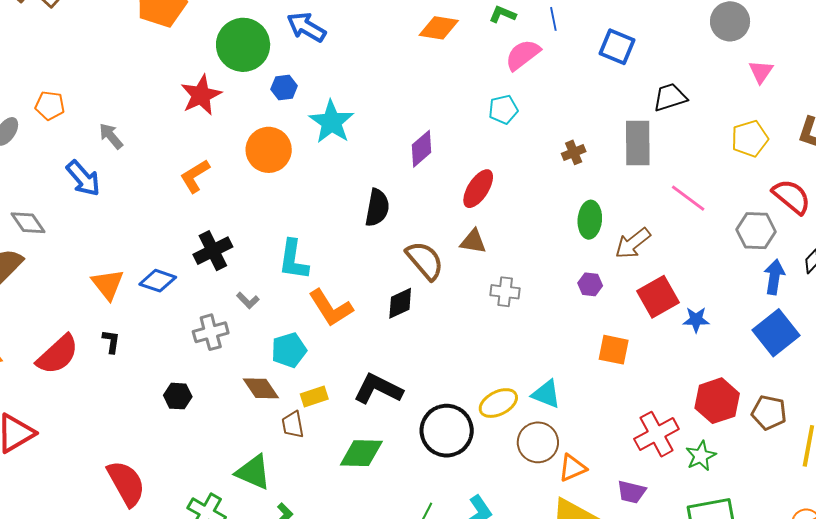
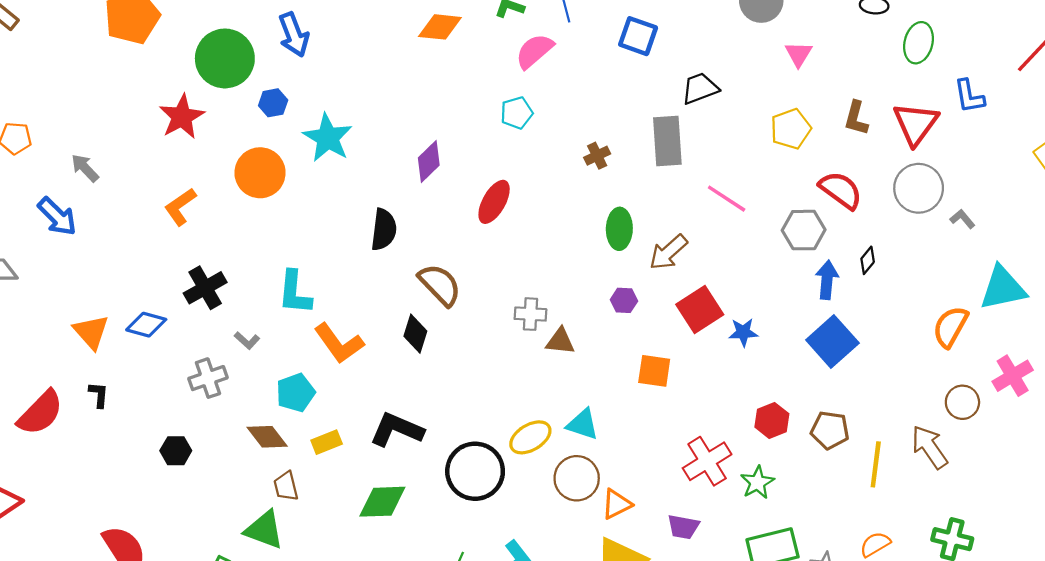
blue arrow: (306, 27) -> (294, 35), turned -138
brown triangle: (473, 241) -> (560, 341), moved
black diamond: (400, 303) -> (415, 334), turned -44
red hexagon: (717, 401) -> (772, 420), size x0.7
brown trapezoid: (293, 425) -> (286, 486), moved

